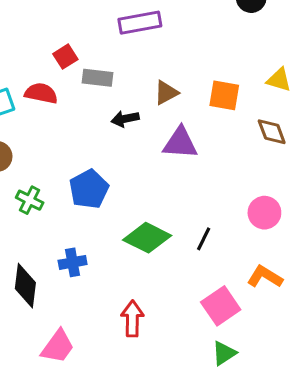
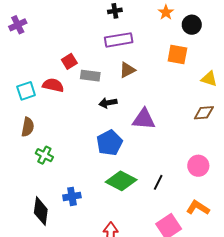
brown triangle: (166, 93) -> (127, 70), moved
orange square: (224, 95) -> (177, 55), moved
brown diamond: (272, 132) -> (204, 113), turned -75
blue pentagon: (89, 189) -> (110, 143), moved

